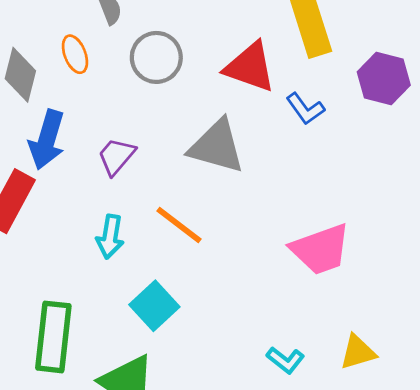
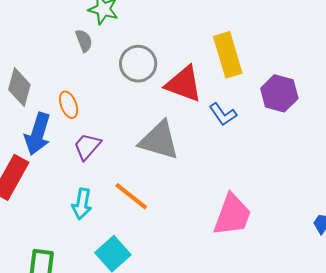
orange ellipse: (75, 54) -> (69, 105), moved
gray circle: (156, 57) -> (138, 64), moved
pink trapezoid: (321, 249) -> (232, 215), turned -51

